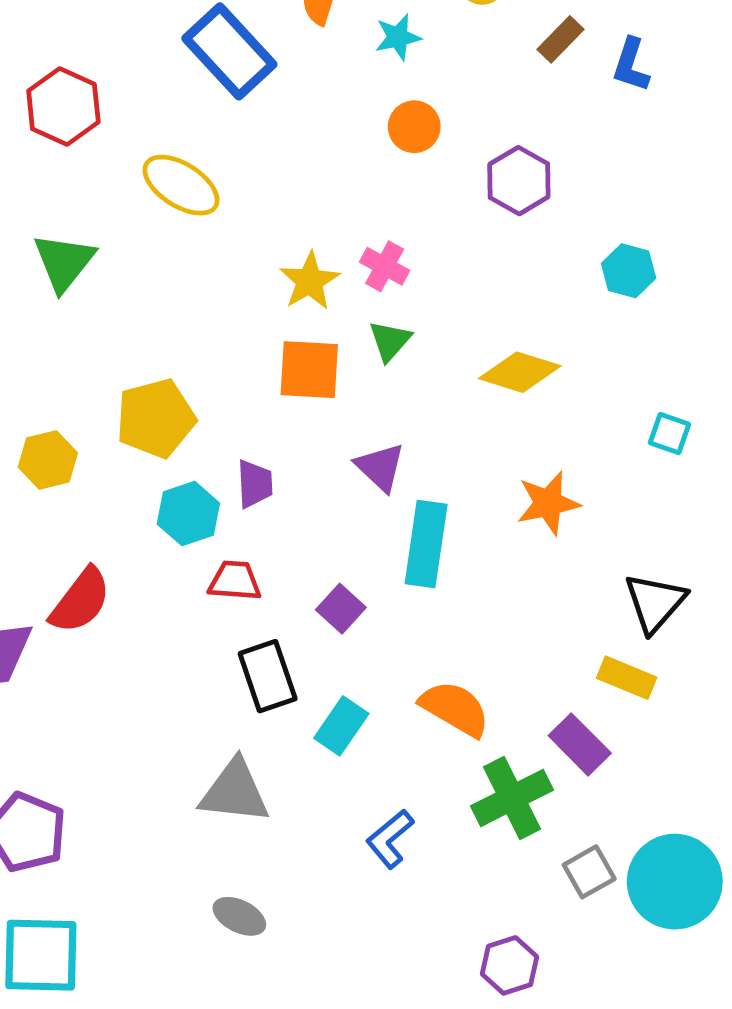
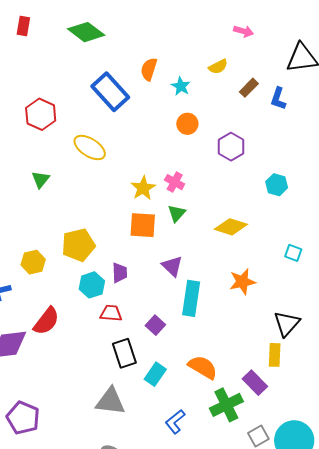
cyan star: (398, 37) -> (181, 86), turned -30
green triangle: (64, 262) -> (41, 179), size x0.7
yellow rectangle: (627, 678) -> (275, 355), turned 70

